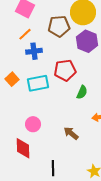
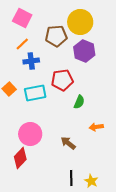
pink circle: (33, 124) -> (30, 134), size x1.5
red diamond: (23, 148) -> (20, 158), turned 45
black line: (53, 168) -> (71, 178), moved

